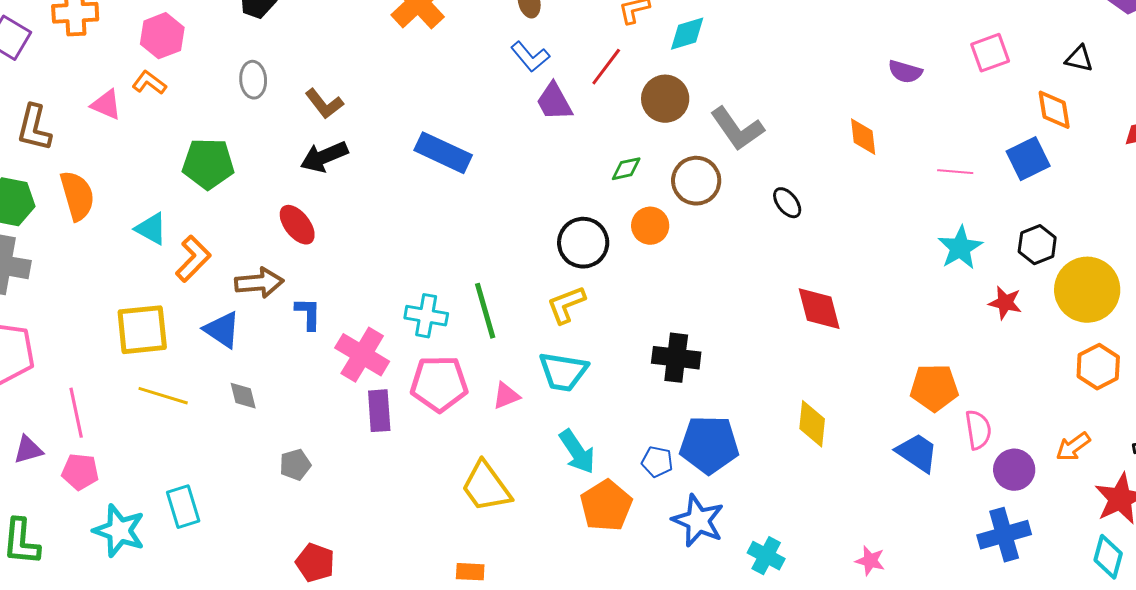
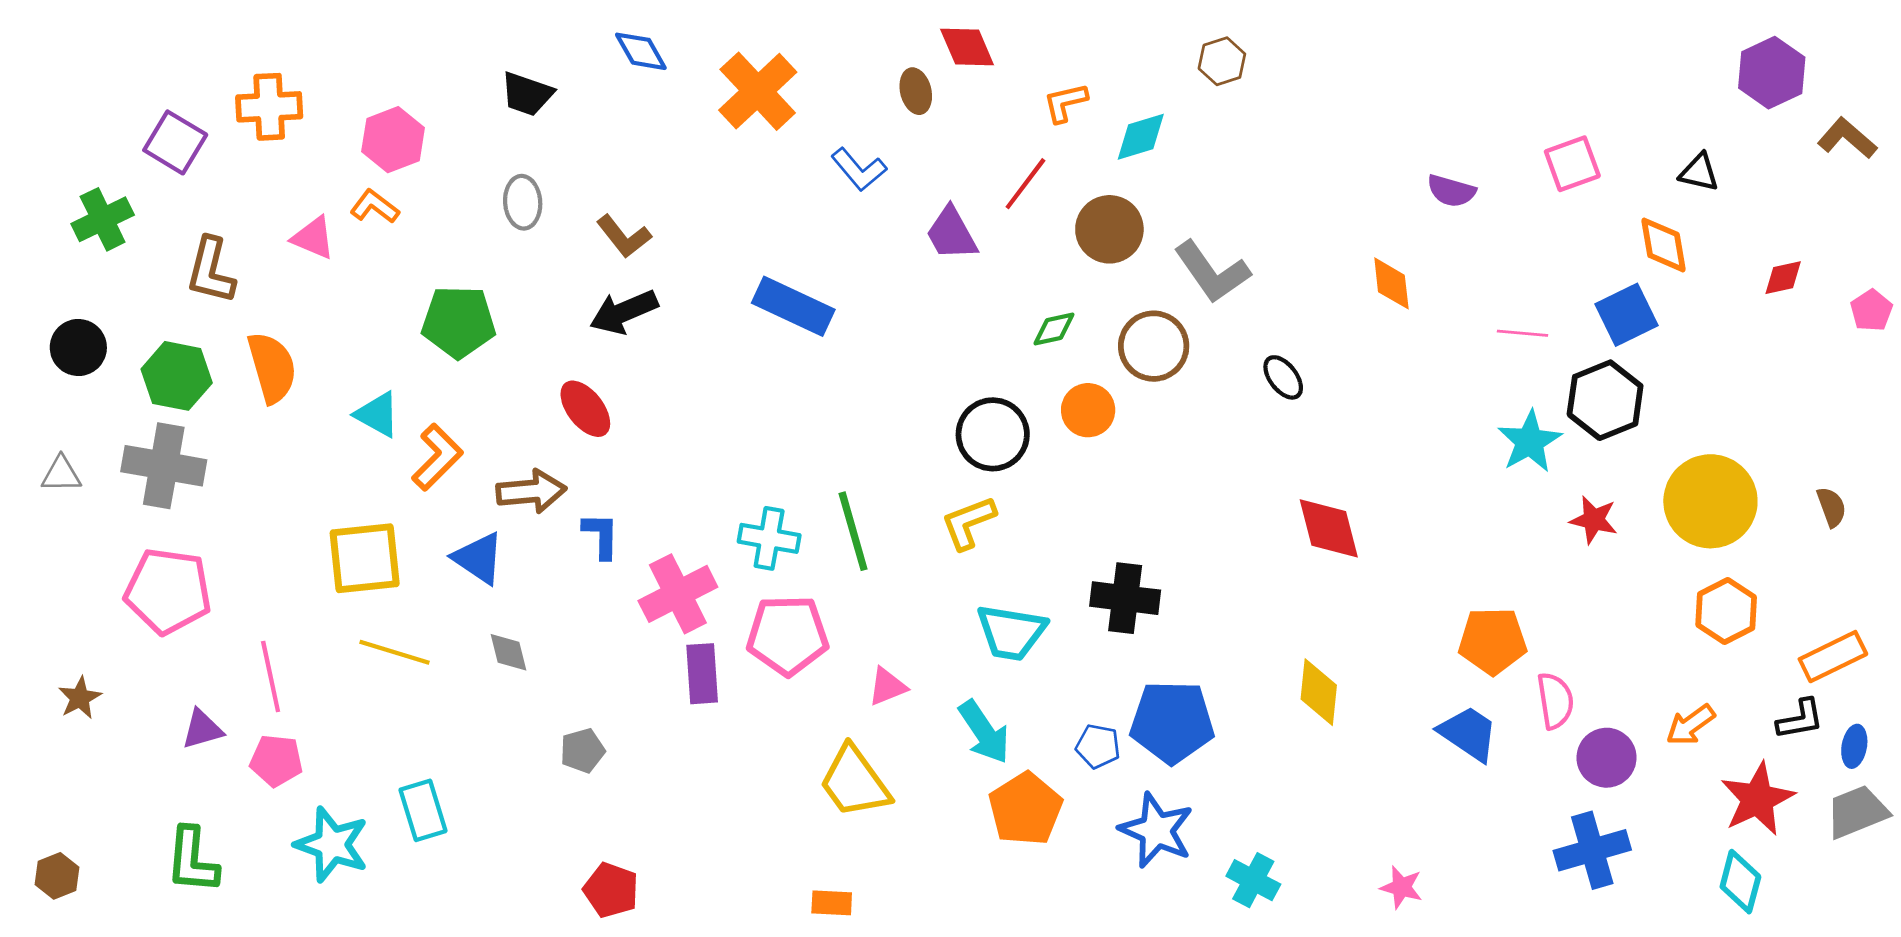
blue L-shape: (530, 57) -> (859, 169), moved
black hexagon: (1037, 245) -> (1605, 400), moved, size x1.4
pink cross: (362, 355) -> (678, 594), turned 32
cyan trapezoid: (563, 372) -> (1011, 632), moved
pink triangle: (506, 396) -> (887, 686), moved

